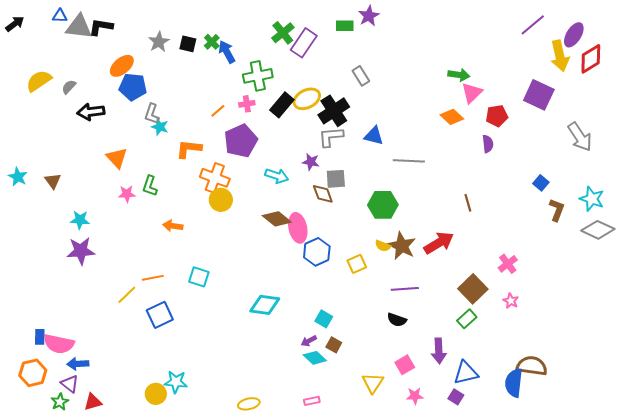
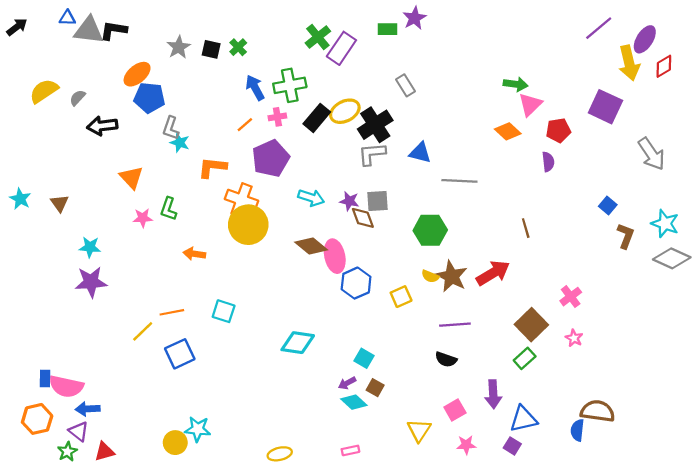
blue arrow: (227, 52) -> (255, 88), moved
red diamond: (591, 59) -> (664, 66), size x0.7
purple star: (311, 162) -> (349, 201), moved
yellow circle: (221, 200) -> (248, 225), size x1.5
blue semicircle: (514, 383) -> (577, 430), size x0.7

